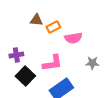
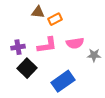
pink semicircle: (73, 38) -> (75, 43), moved
pink L-shape: (52, 63) -> (47, 45), moved

